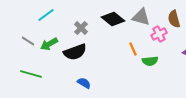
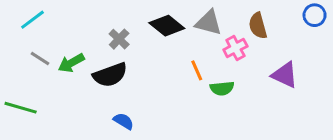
cyan line: (46, 15) -> (33, 20), moved
green line: (31, 74) -> (21, 108), moved

